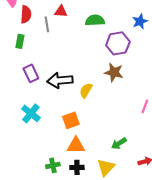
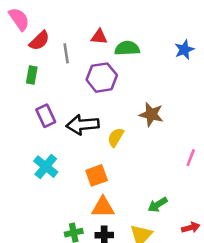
red triangle: (61, 11) -> (99, 37), moved
red semicircle: (26, 14) -> (39, 41), turned 42
purple hexagon: (118, 43) -> (102, 78), moved

